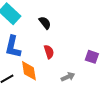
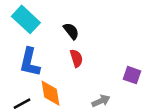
red semicircle: (49, 52) -> (76, 58), moved

